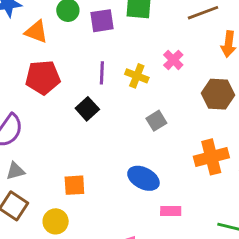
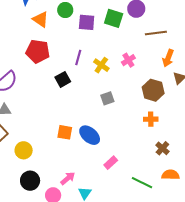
orange cross: (211, 157) -> (151, 119), moved, size x0.6
orange square: (74, 185) -> (65, 132), moved
pink rectangle: (171, 211) -> (111, 163), moved, turned -56

